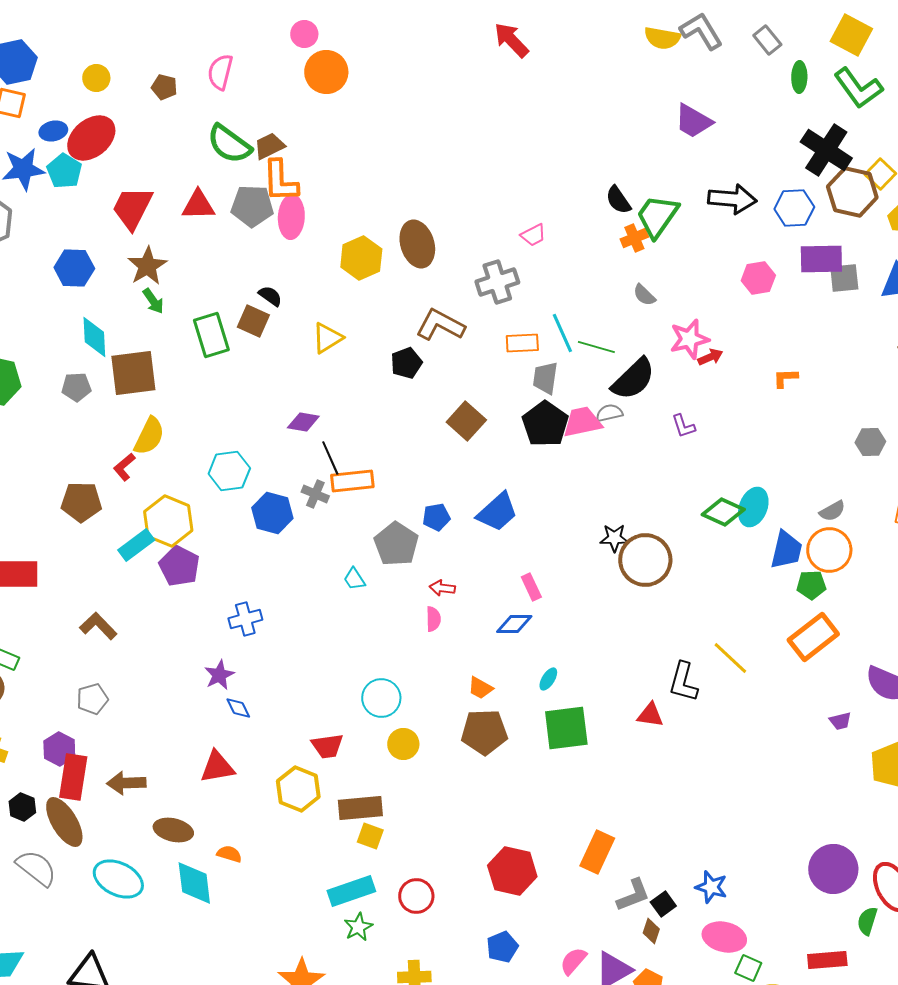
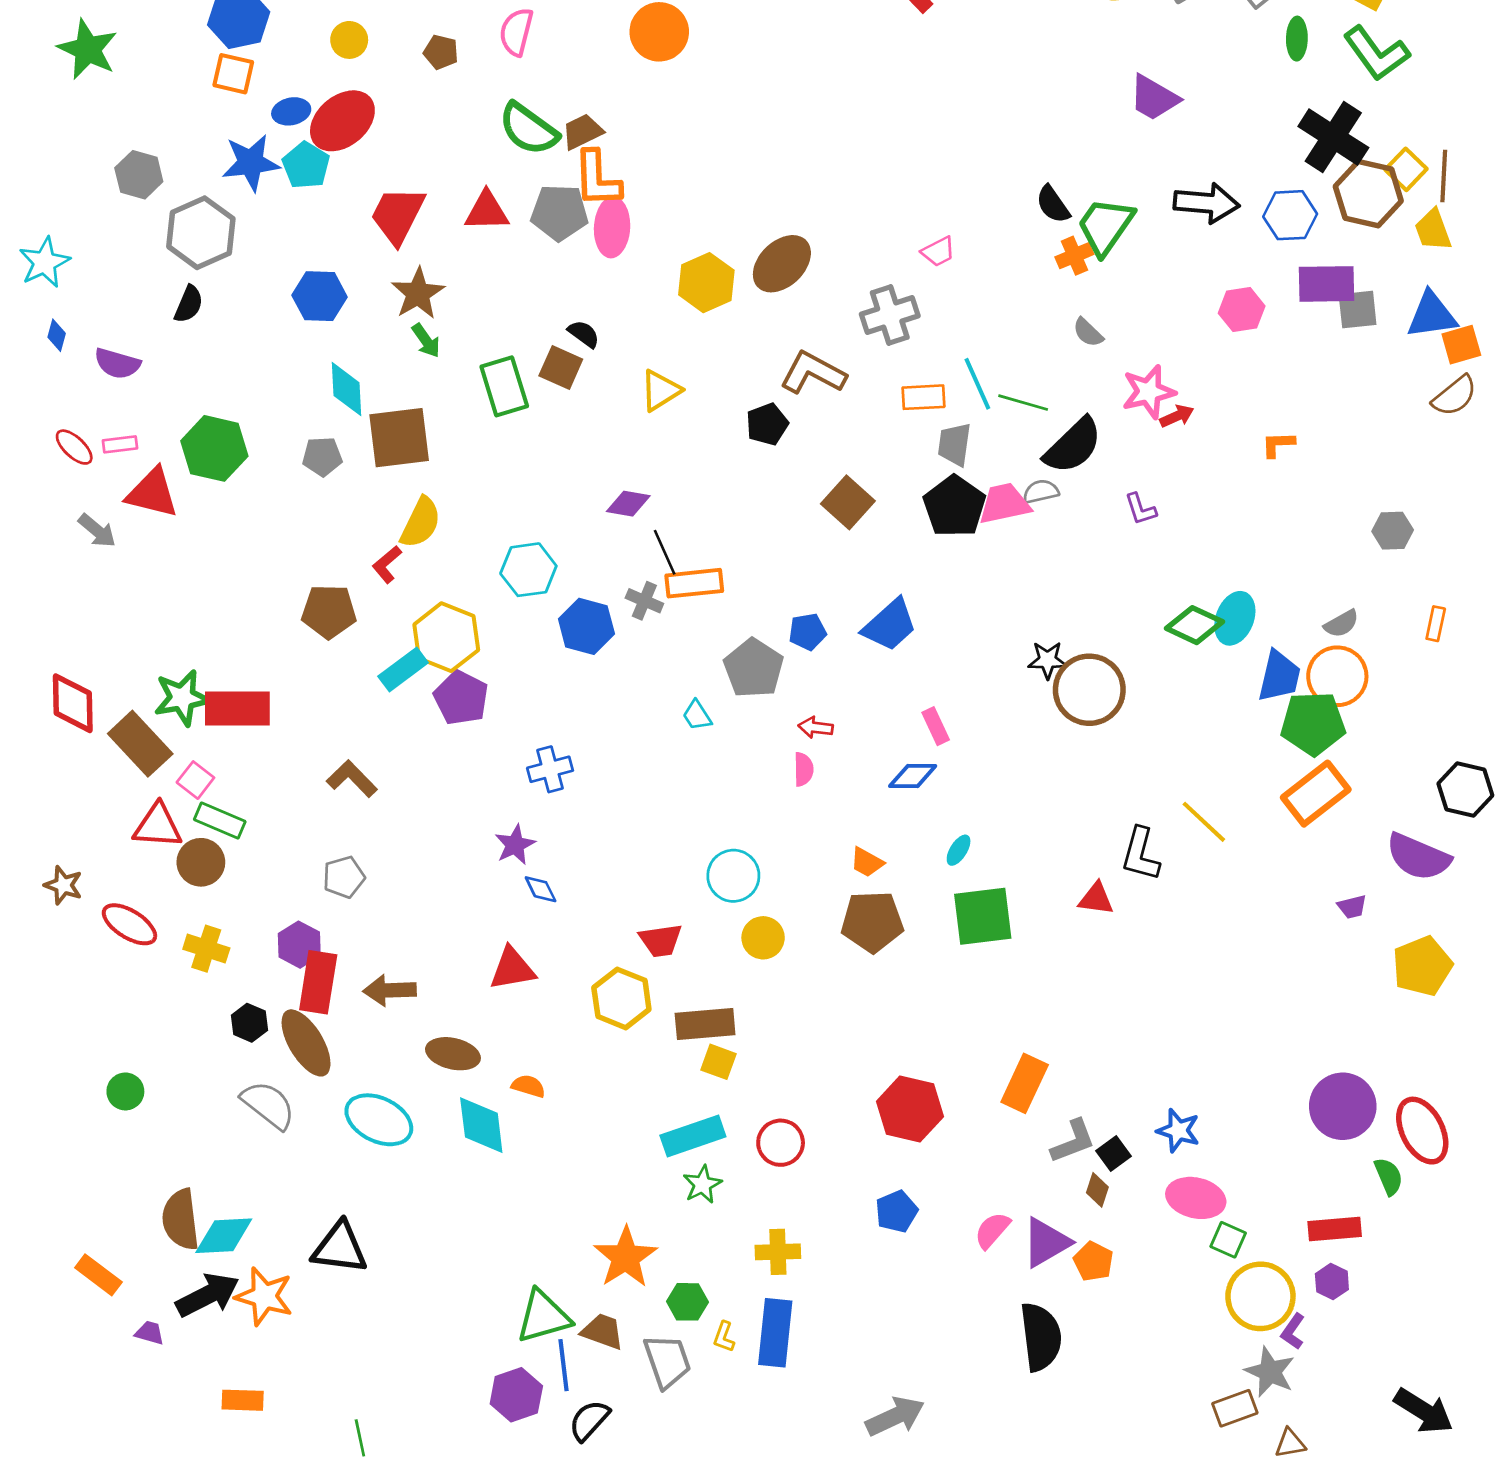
brown ellipse: (417, 244) -> (782, 264), turned 63
green pentagon: (811, 585) -> (1313, 723), size x1.6
green semicircle: (867, 921) -> (1389, 1176), turned 140

